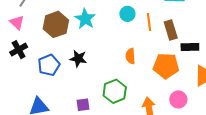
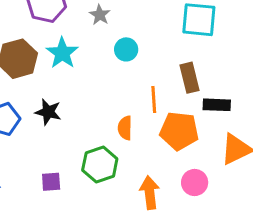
orange line: (149, 22) -> (154, 99), moved
orange semicircle: (130, 56) -> (125, 128), moved

